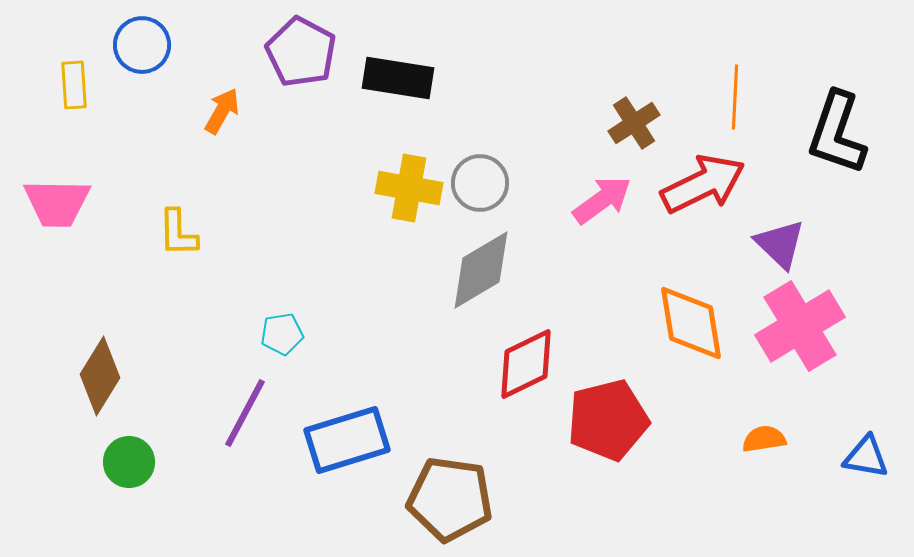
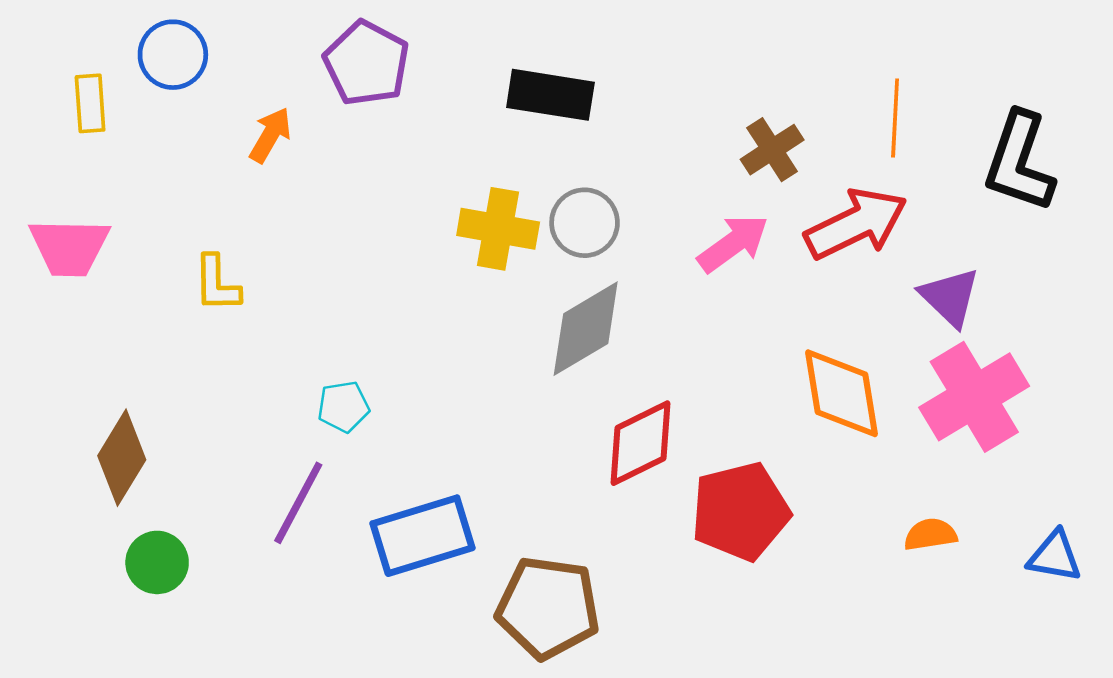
black rectangle: (398, 78) -> (550, 95), moved

